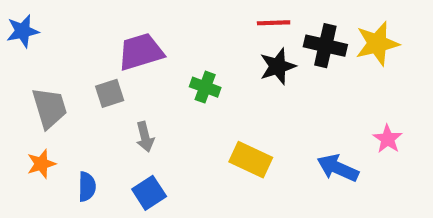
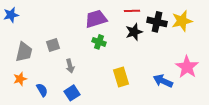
purple trapezoid: (141, 52) -> (96, 19), moved
gray trapezoid: (50, 108) -> (24, 52), turned 30
pink star: (388, 139) -> (187, 67), size x1.6
yellow rectangle: (251, 160) -> (121, 77), turned 48
blue semicircle: (87, 187) -> (42, 90), turned -32

